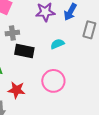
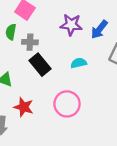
black rectangle: (24, 51) -> (40, 65), turned 30

